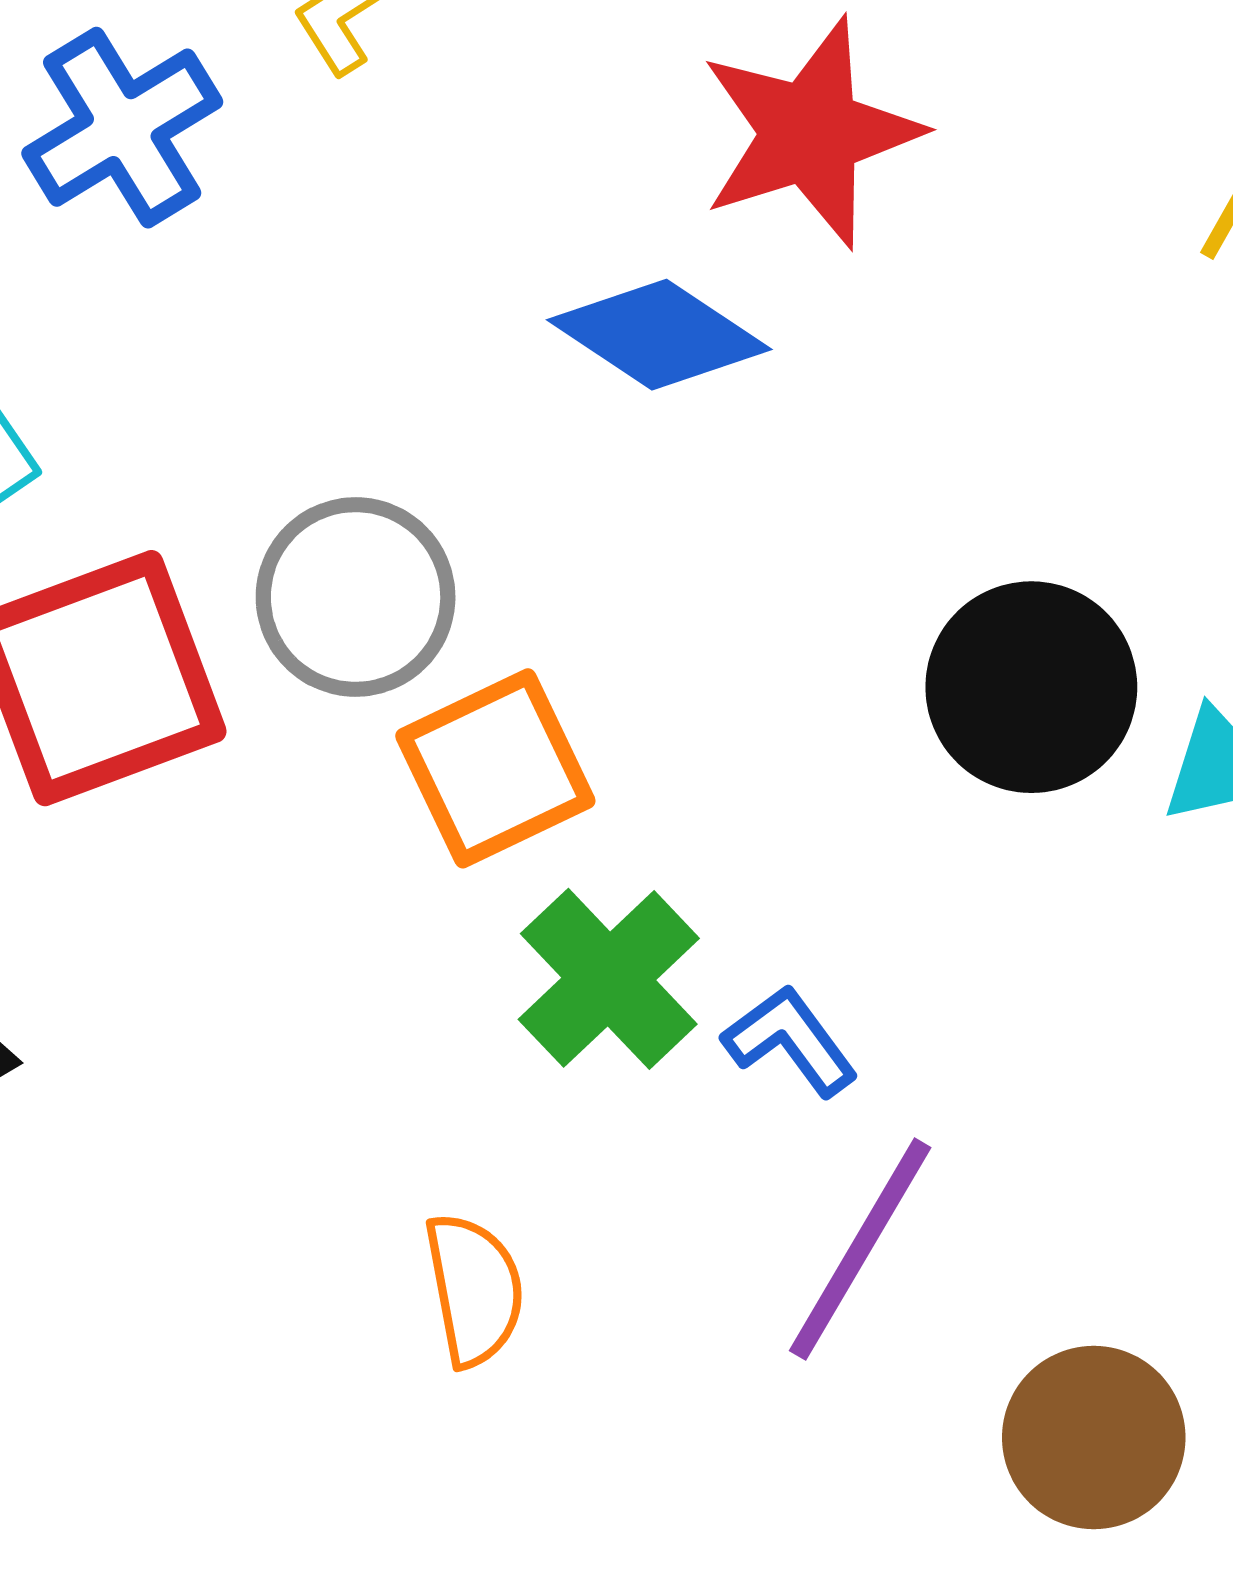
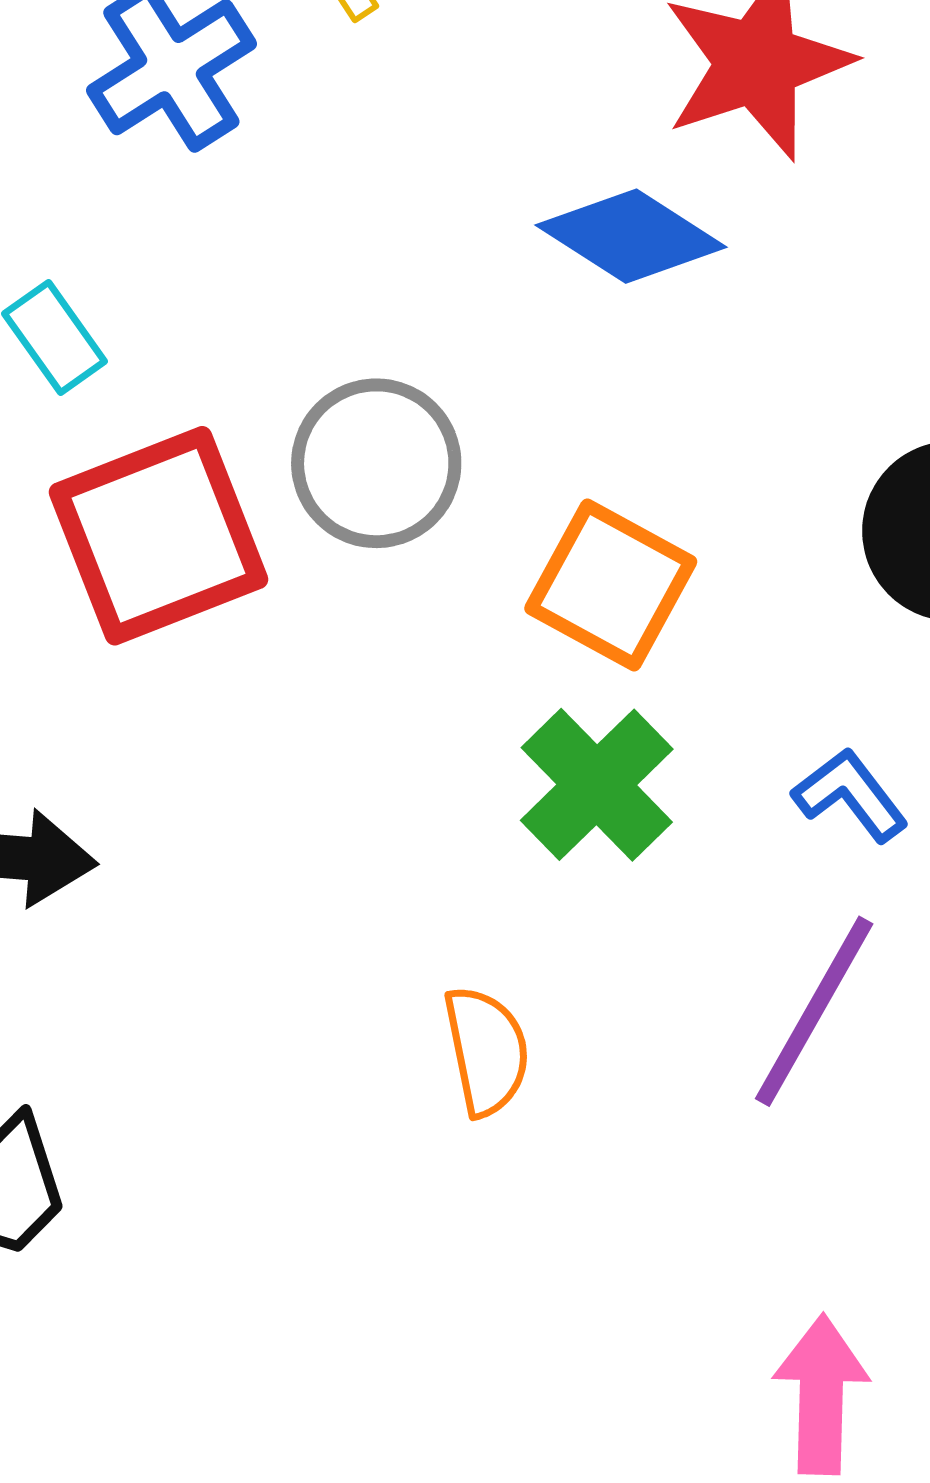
orange square: (495, 768) -> (611, 585), moved, turned -35
blue L-shape: (790, 1041) -> (850, 795), moved

